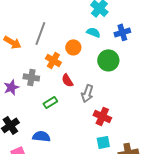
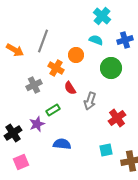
gray cross: (31, 77) -> (34, 85), turned -35
purple star: (11, 87) -> (37, 124), moved
red cross: (102, 116) -> (117, 118), moved, turned 30
blue semicircle: (41, 136) -> (62, 144), moved

